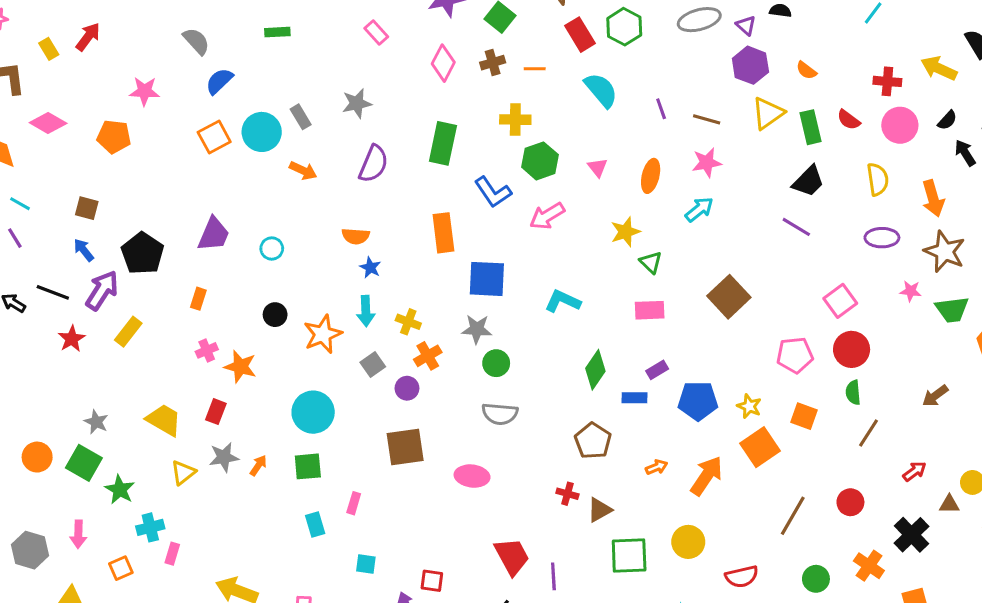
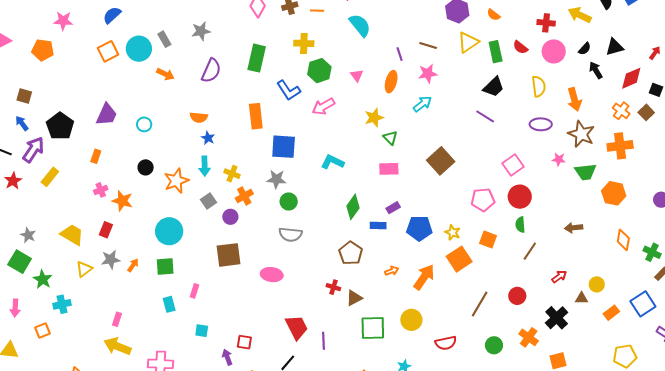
purple line: (661, 109) -> (400, 54), moved
brown arrow: (935, 396) -> (574, 228), turned 30
pink rectangle: (172, 554) -> (117, 319), moved

